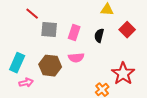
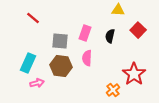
red line: (32, 14) -> (33, 18), moved
gray square: (49, 30) -> (60, 41), moved
pink semicircle: (76, 58) -> (87, 58), turned 98

